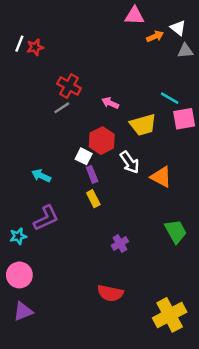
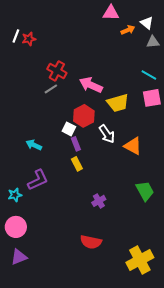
cyan line: (170, 98) -> (149, 75), moved
pink arrow: (110, 103) -> (91, 85), size x1.6

